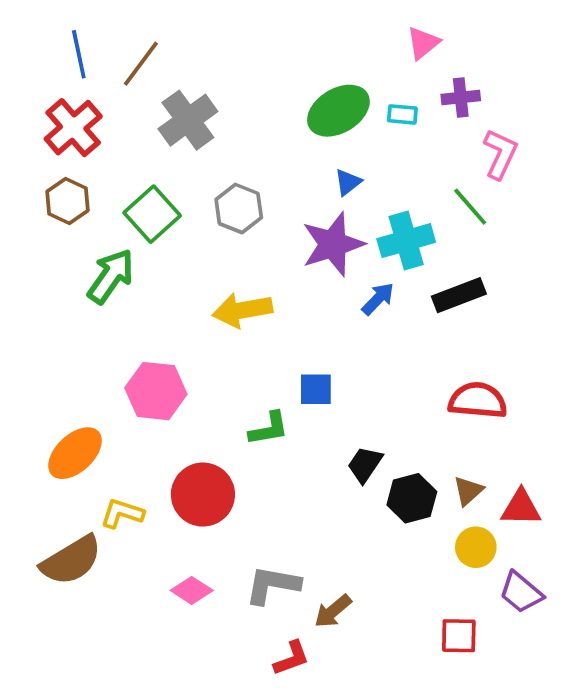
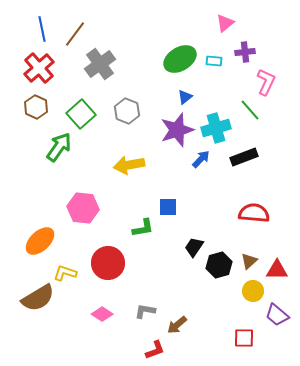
gray L-shape: (273, 585) -> (145, 311), size x0.7

